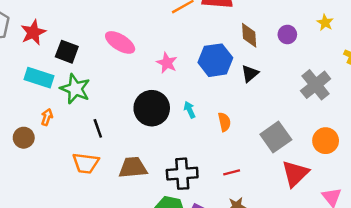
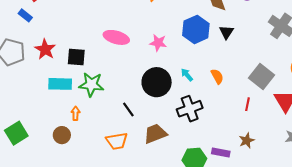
black line: (98, 128) -> (128, 109), moved
red line: (232, 172) -> (248, 104), moved, turned -48
black cross: (182, 174) -> (190, 109), moved

